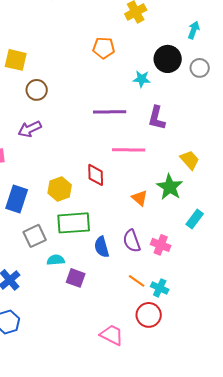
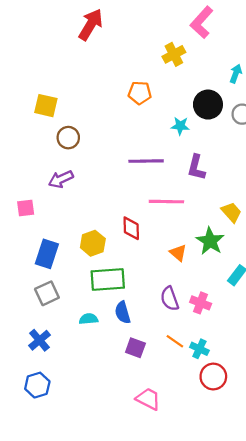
gray square: (35, 236) -> (47, 293), moved
blue semicircle: (102, 247) -> (123, 313), moved
purple square: (76, 278) -> (135, 348), moved
red circle: (149, 315) -> (213, 377), moved

